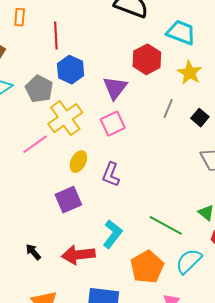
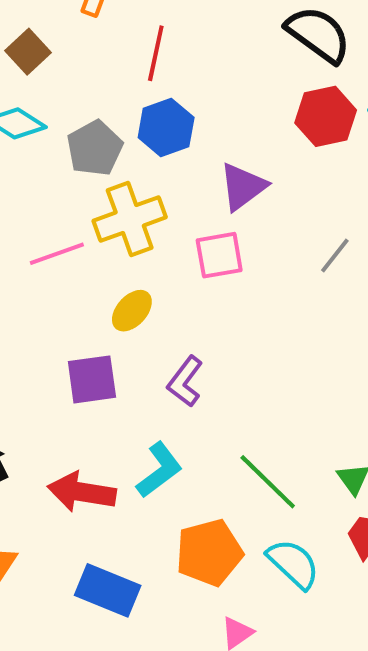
red hexagon: (147, 59) -> (326, 116), moved
purple L-shape: (111, 175) -> (185, 381), moved
cyan semicircle: (189, 261) -> (293, 564), turned 72

